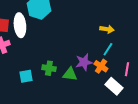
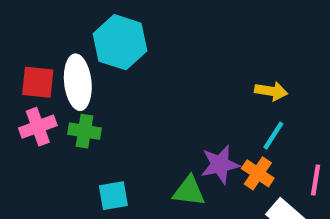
green cross: (49, 68) -> (84, 131), moved
cyan square: (26, 76) -> (113, 196), moved

